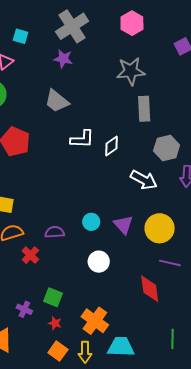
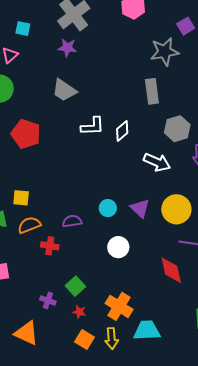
gray star: (131, 71) -> (164, 52), moved
red cross: (30, 255) -> (50, 246), turned -30
green square: (53, 297) -> (75, 286), turned 30

